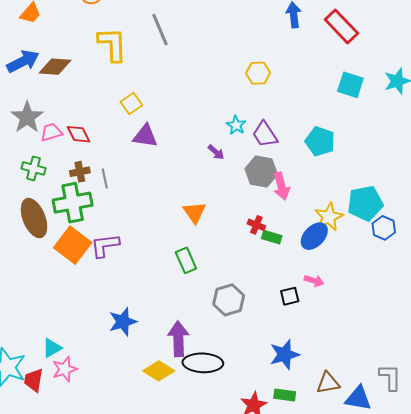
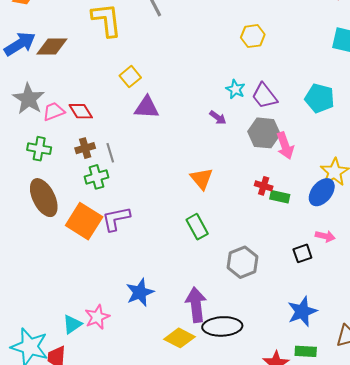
green cross: (73, 203) -> (96, 177), moved, size x0.6
pink star: (65, 369) -> (97, 317), moved

